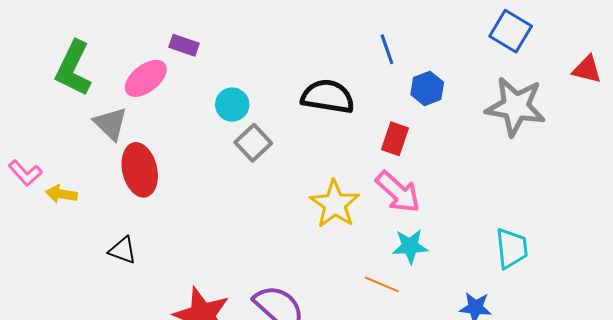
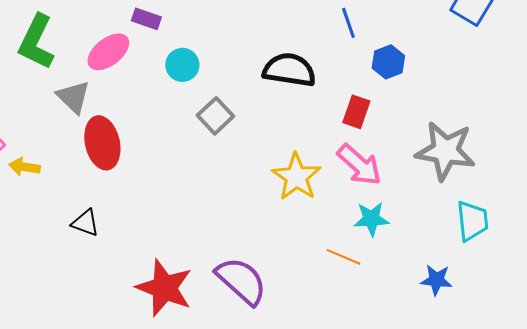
cyan circle: (232, 105) -> (182, 65), moved
gray star: (516, 107) -> (445, 151), moved

